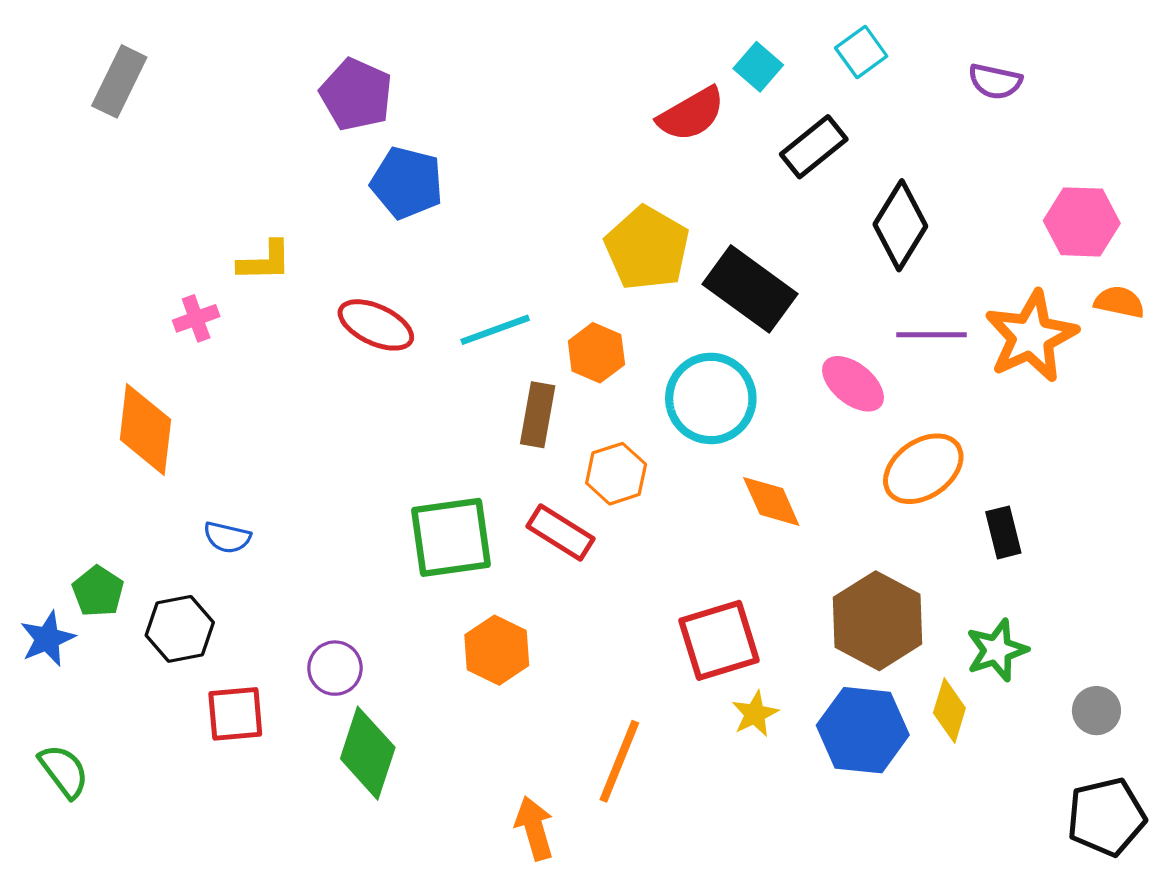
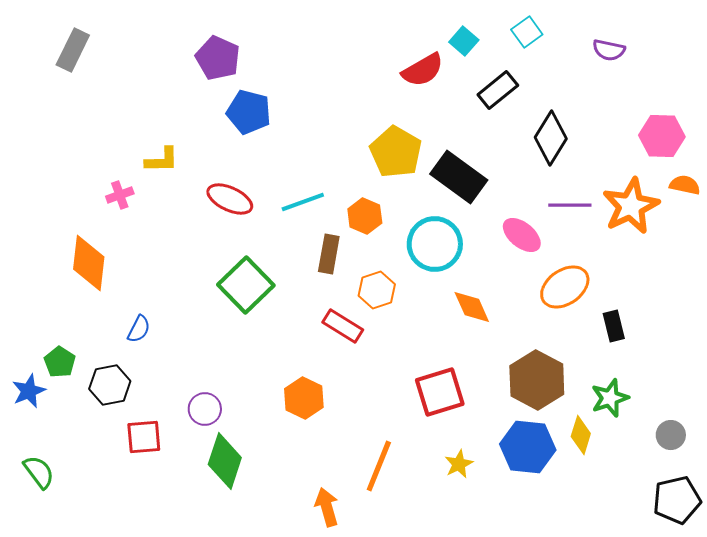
blue semicircle: (227, 537) -> (139, 329), turned -76
green square: (451, 537) -> (246, 285), moved, turned -36
yellow star: (755, 714) -> (459, 464), moved

